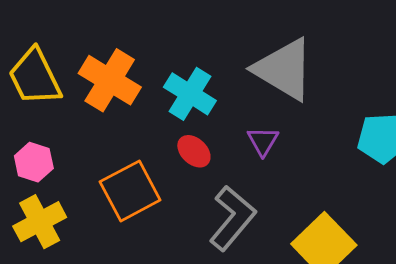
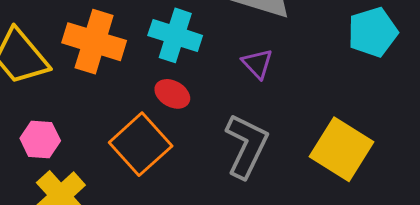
red ellipse: (194, 151) -> (172, 94), moved

